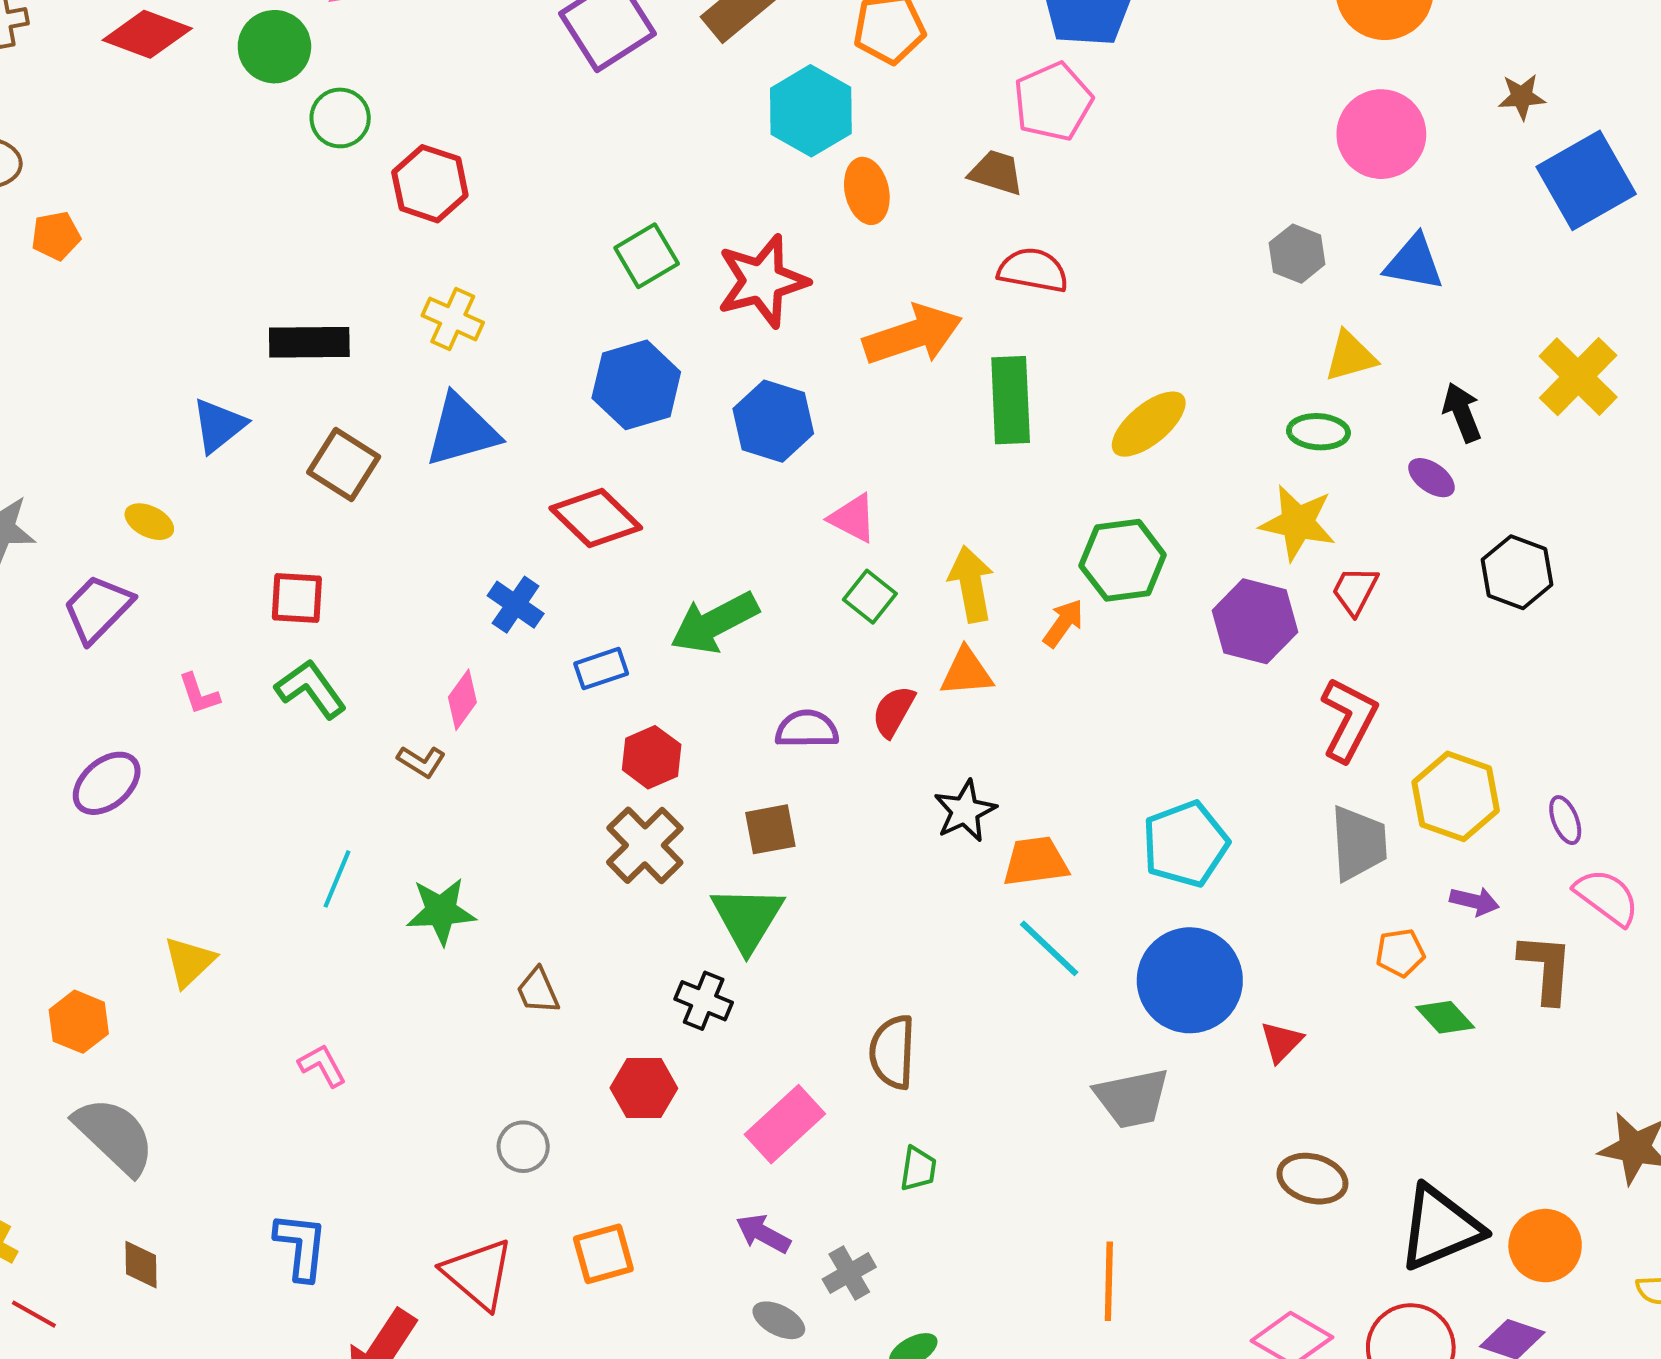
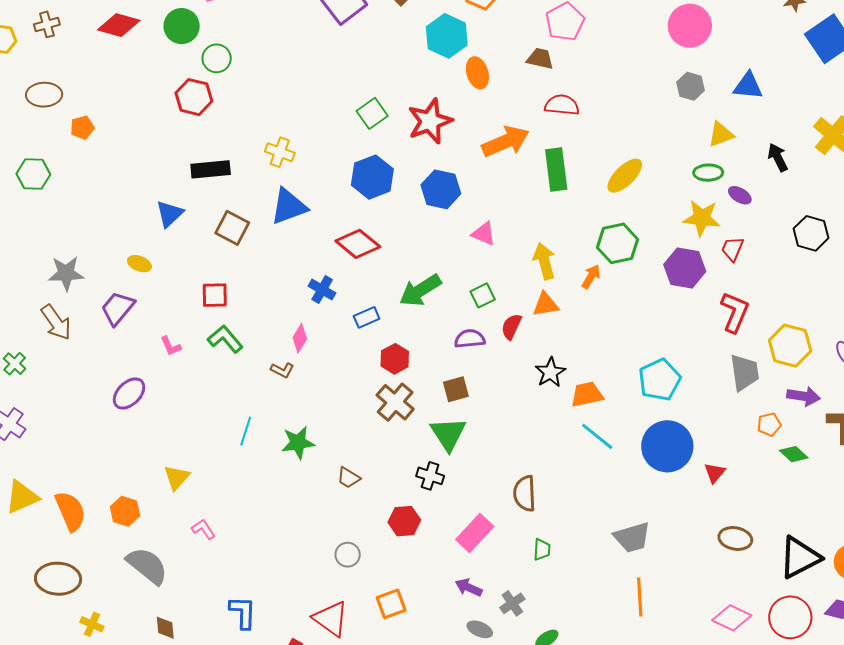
pink circle: (1381, 134) -> (690, 26), moved
red hexagon: (430, 184) -> (194, 97), moved
purple ellipse: (1432, 478) -> (740, 195), moved
green square: (870, 597) -> (483, 295), moved, turned 30
purple arrow: (1474, 901) -> (803, 396), size x1.4
brown trapezoid: (538, 991) -> (349, 478), turned -30
pink L-shape: (322, 1065) -> (203, 529), moved
gray trapezoid: (1132, 1098) -> (632, 537), moved

